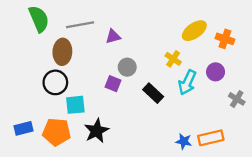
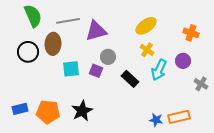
yellow ellipse: (194, 31) -> (146, 26), moved
purple triangle: (113, 37) -> (96, 31), size x1.6
black circle: (55, 82) -> (28, 52), moved
cyan square: (75, 105) -> (71, 69), moved

